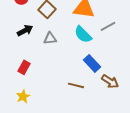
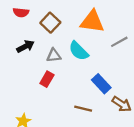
cyan semicircle: (83, 34) -> (79, 51), moved
red rectangle: (24, 67) -> (47, 79), moved

